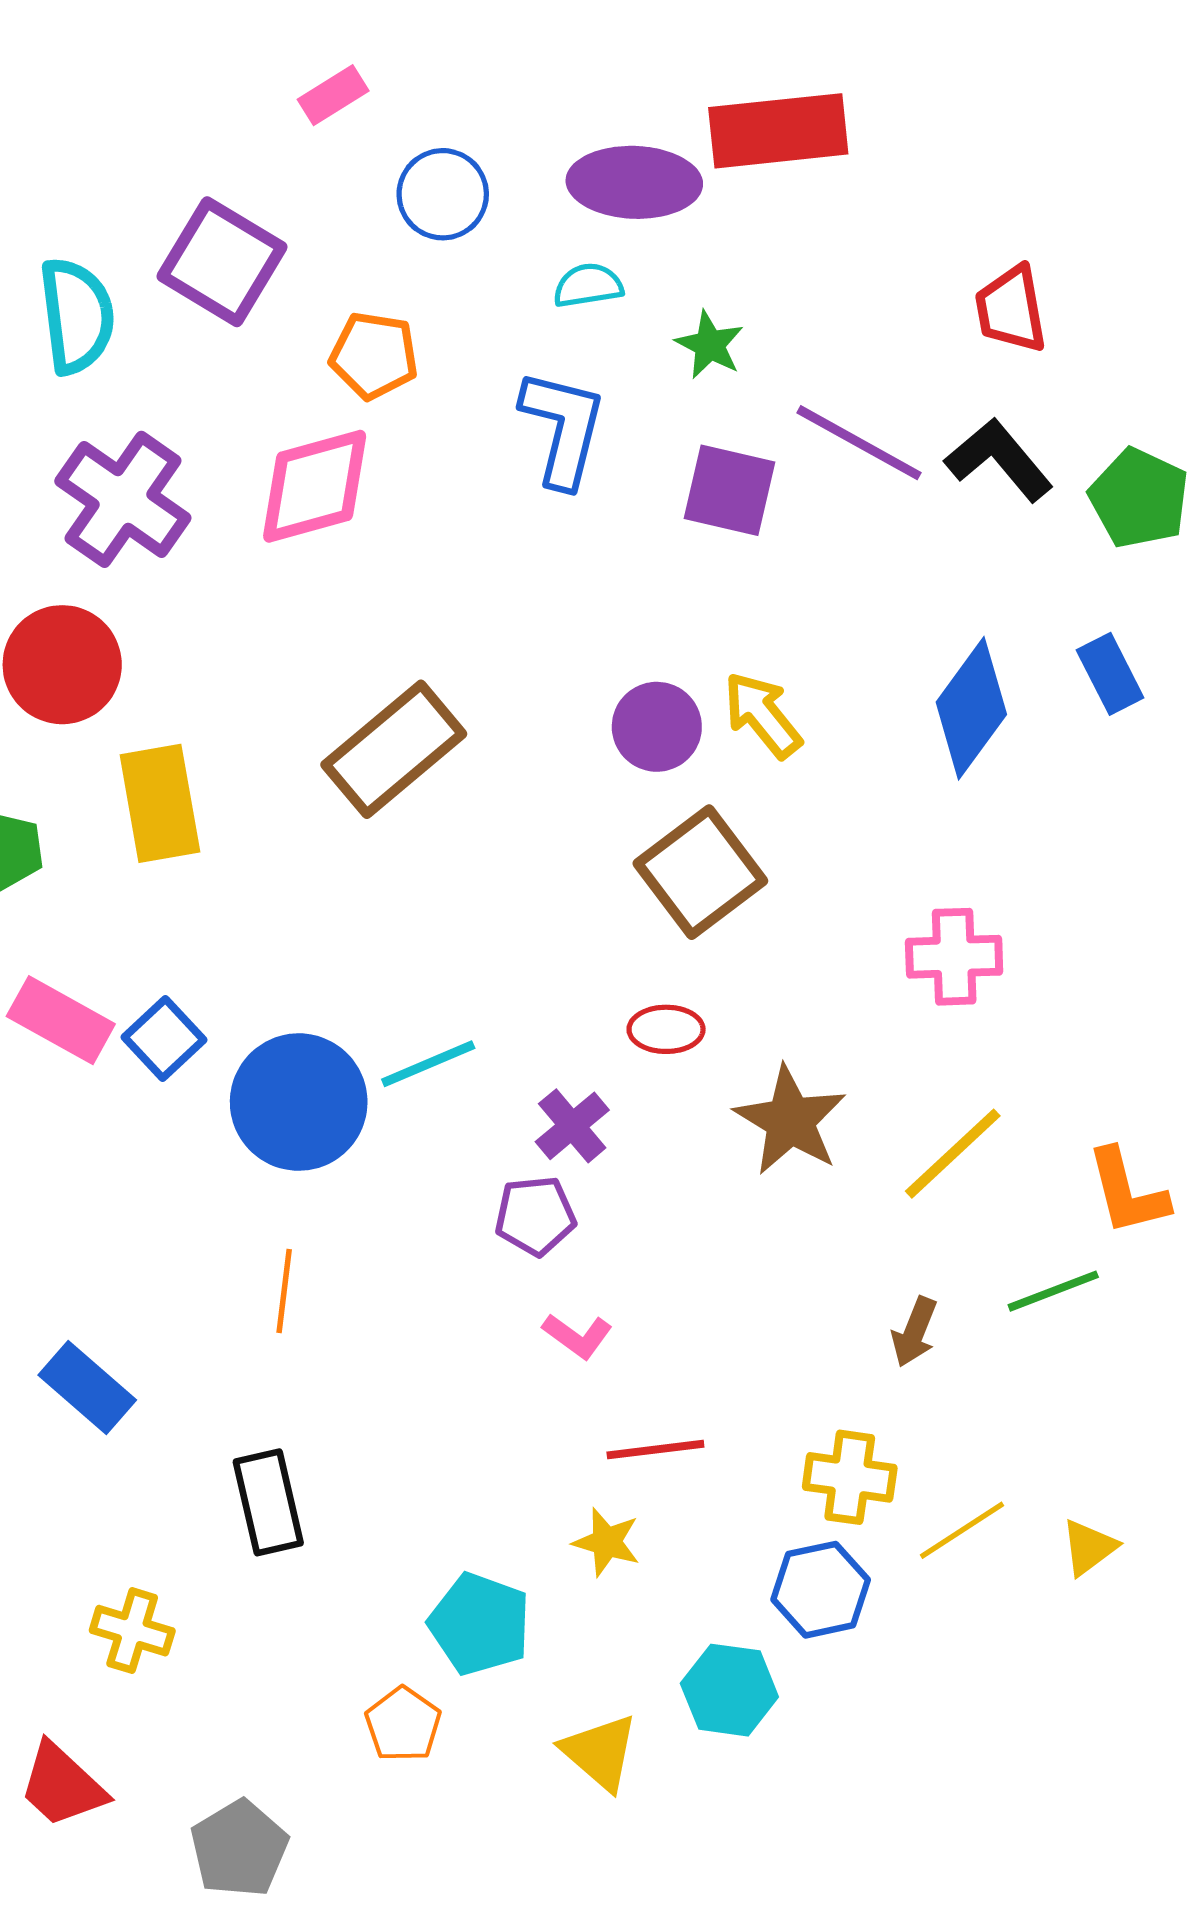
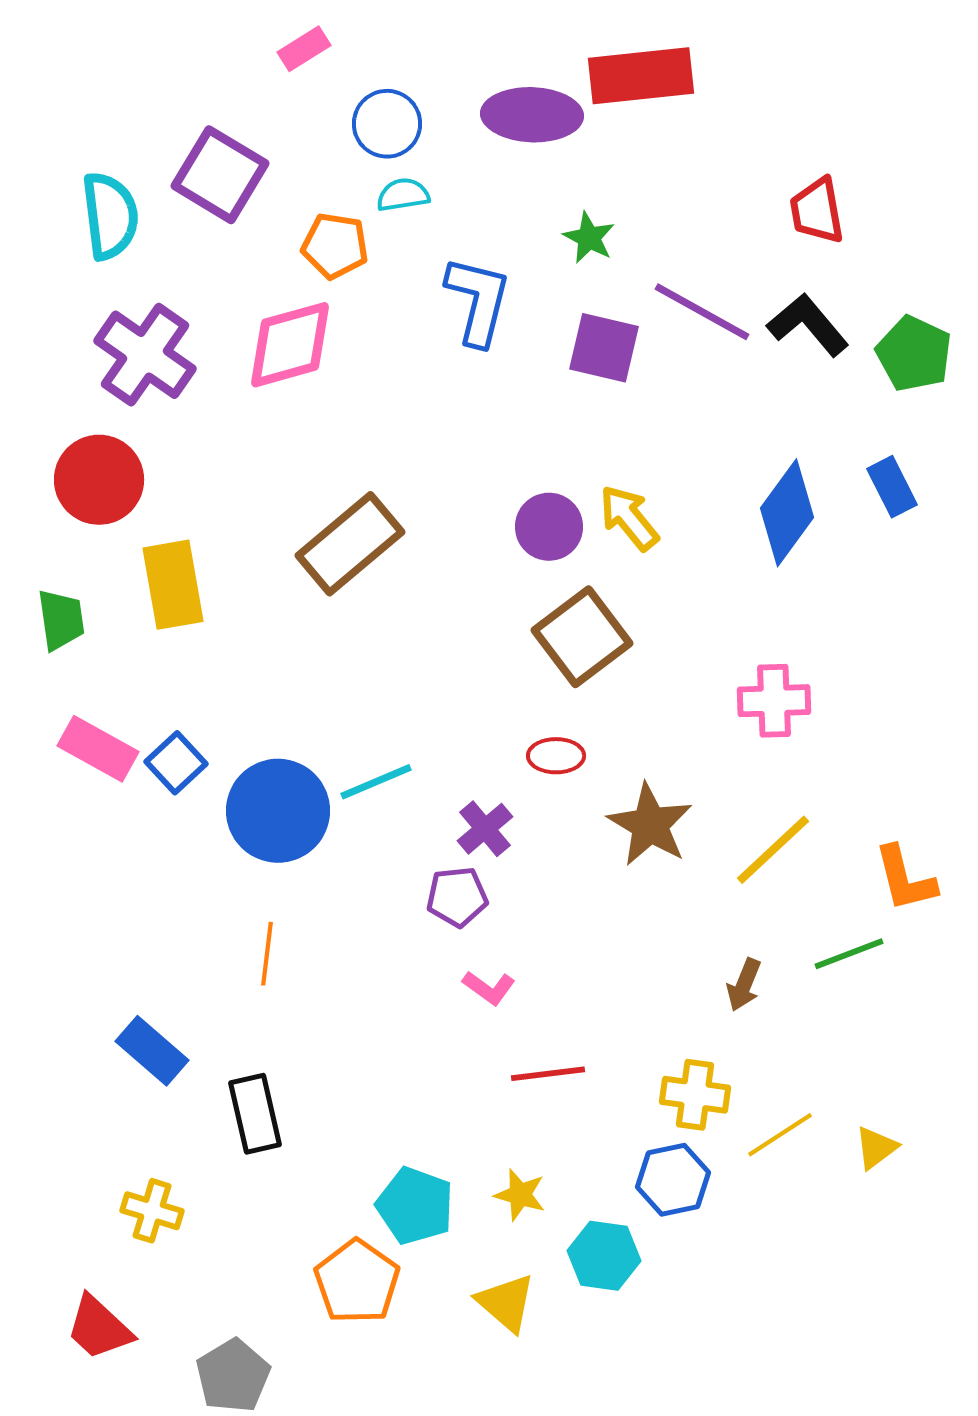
cyan semicircle: (588, 285) -> (403, 195), moved
blue rectangle: (87, 1387) -> (152, 1051), moved
yellow star: (607, 1542) -> (520, 1195), moved
orange pentagon: (403, 1724) -> (357, 1282), size x1.5

